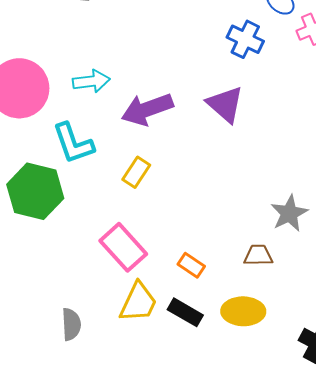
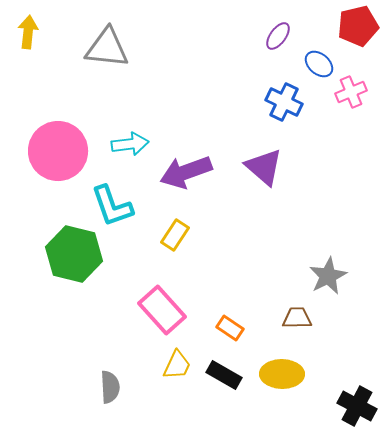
yellow trapezoid: (138, 302) -> (177, 365), size x0.7

